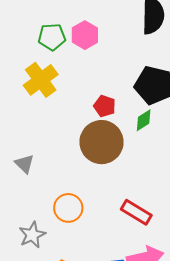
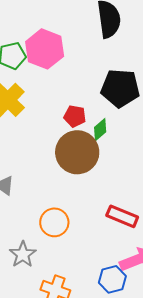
pink hexagon: (85, 35) -> (45, 49), size x1.4
green diamond: (144, 120) -> (100, 130), moved

